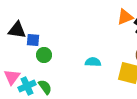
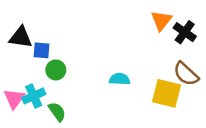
orange triangle: (125, 17) -> (161, 20), turned -30
cyan cross: (27, 86) -> (34, 96), moved

